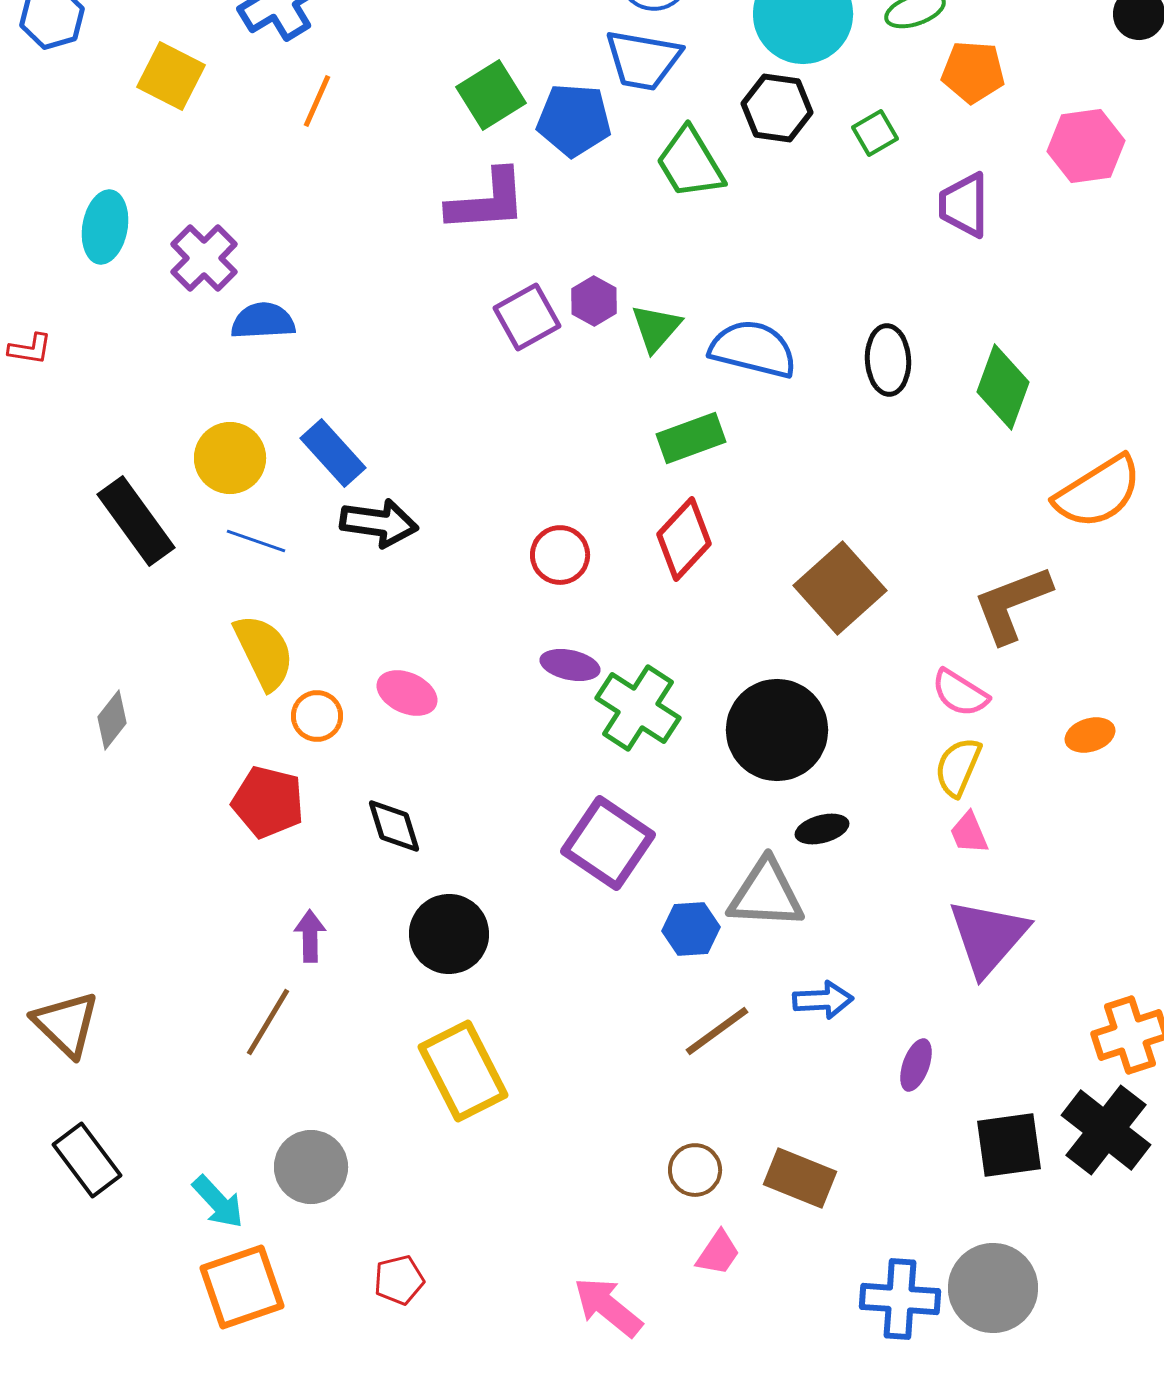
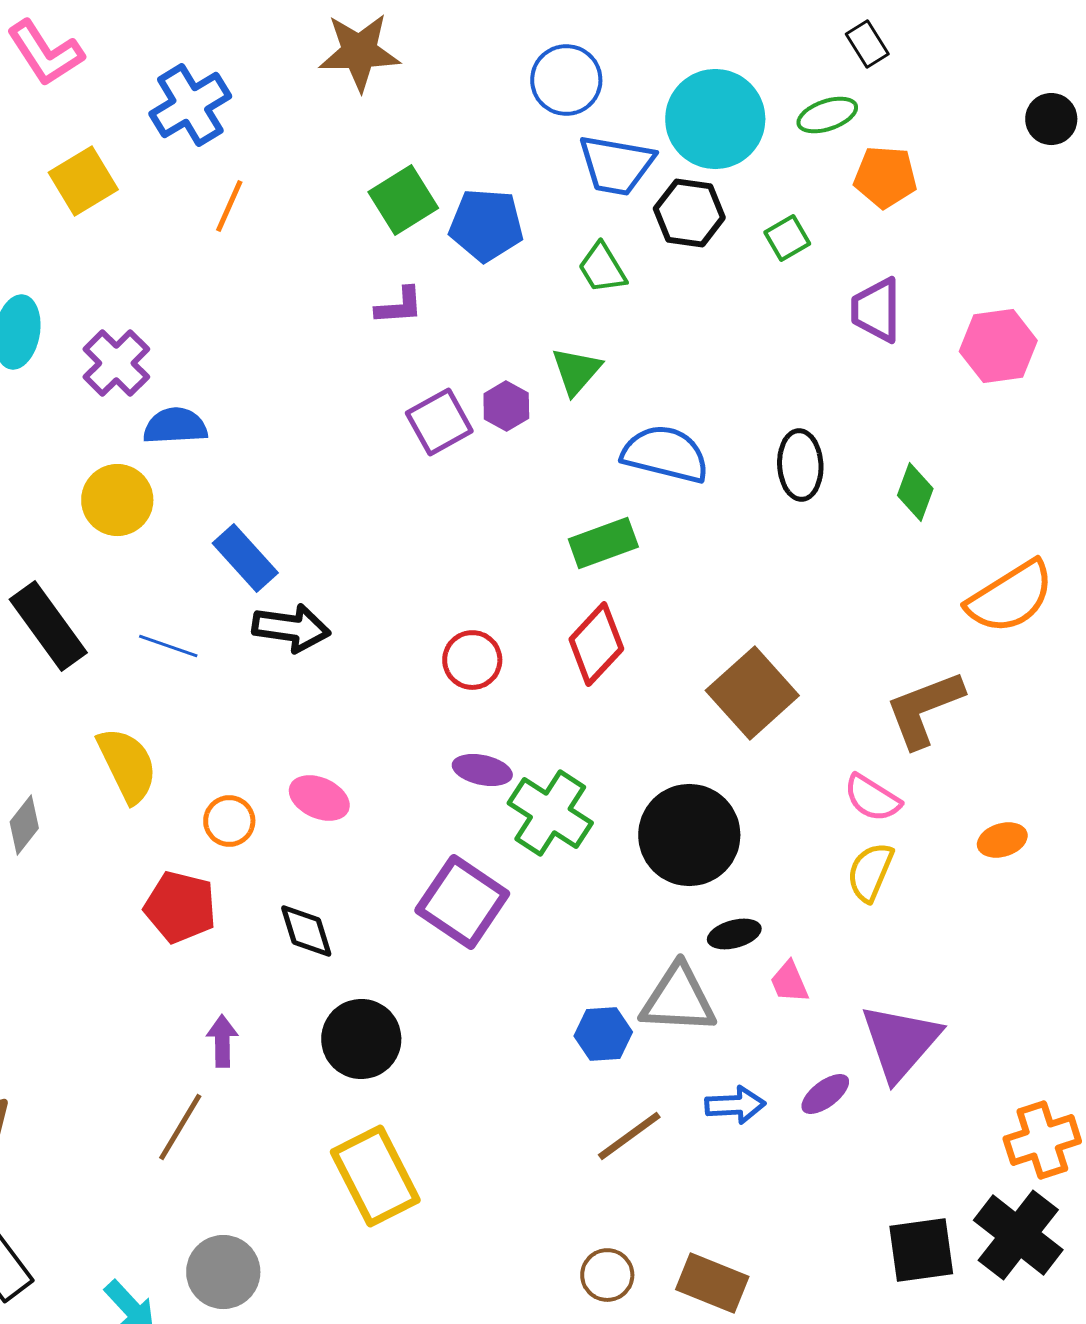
blue trapezoid: (643, 60) -> (616, 165), moved
yellow square: (171, 76) -> (83, 181), turned 32
pink hexagon: (1086, 146) -> (998, 346), moved
green trapezoid: (690, 163) -> (602, 268), size x0.7
purple L-shape: (487, 201) -> (399, 306), size x0.6
green triangle: (656, 328) -> (576, 371), moved
green diamond: (1003, 387) -> (915, 492), size x0.7
yellow circle: (230, 458) -> (117, 500), moved
yellow semicircle: (264, 652) -> (127, 765), moved
pink trapezoid: (969, 833) -> (789, 982), moved
purple square: (608, 843) -> (462, 902), moved
purple ellipse: (916, 1065) -> (825, 1094), moved, turned 33

